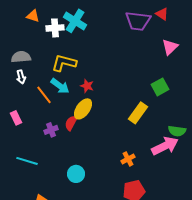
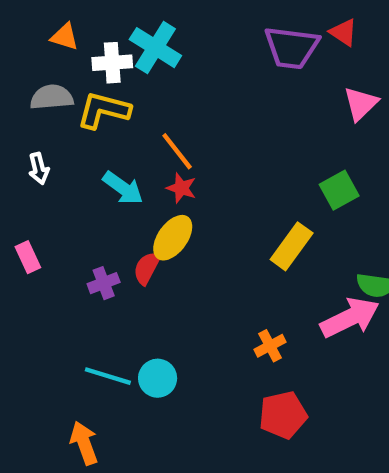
gray semicircle: (21, 57) -> (52, 97), moved
yellow L-shape: (64, 63) -> (104, 110), moved
orange line: (44, 95) -> (177, 151), moved
cyan line: (27, 161) -> (108, 376), moved

